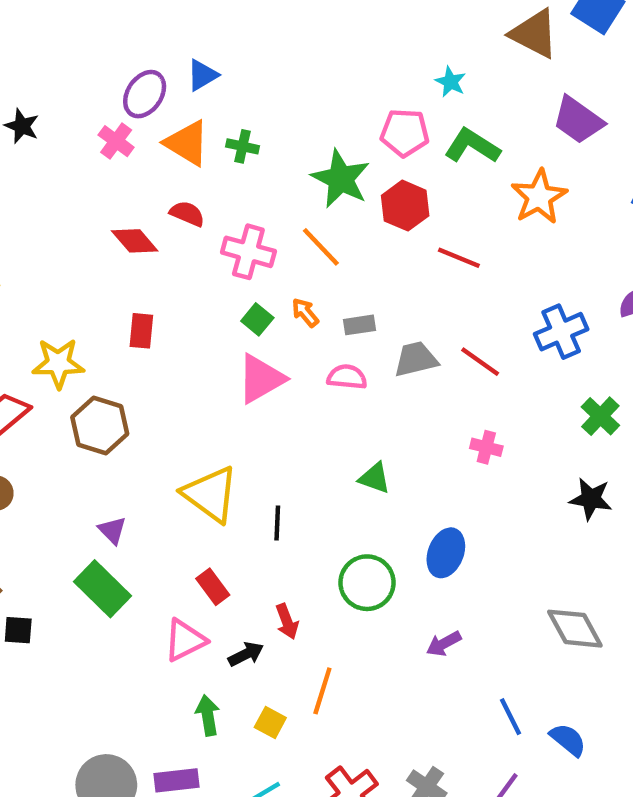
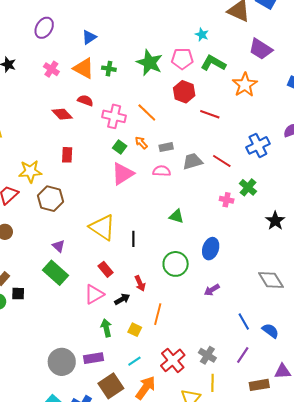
purple ellipse: (145, 94) -> (44, 28), moved
green star: (341, 179) -> (149, 63), moved
green cross: (600, 416) -> (248, 187), moved
black star: (591, 499) -> (275, 221), turned 30

